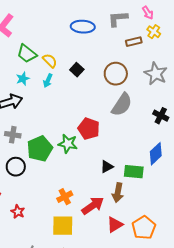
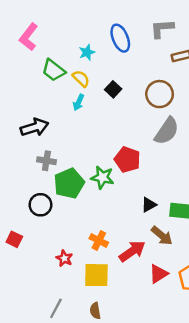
blue ellipse: (83, 27) -> (120, 38), turned 65
cyan star: (23, 79) -> (87, 52), moved
gray cross: (13, 135) -> (46, 161), moved
brown arrow: (118, 193) -> (162, 236), turned -60
orange cross: (65, 197) -> (99, 240), turned -35
red star: (18, 212) -> (64, 258), moved

